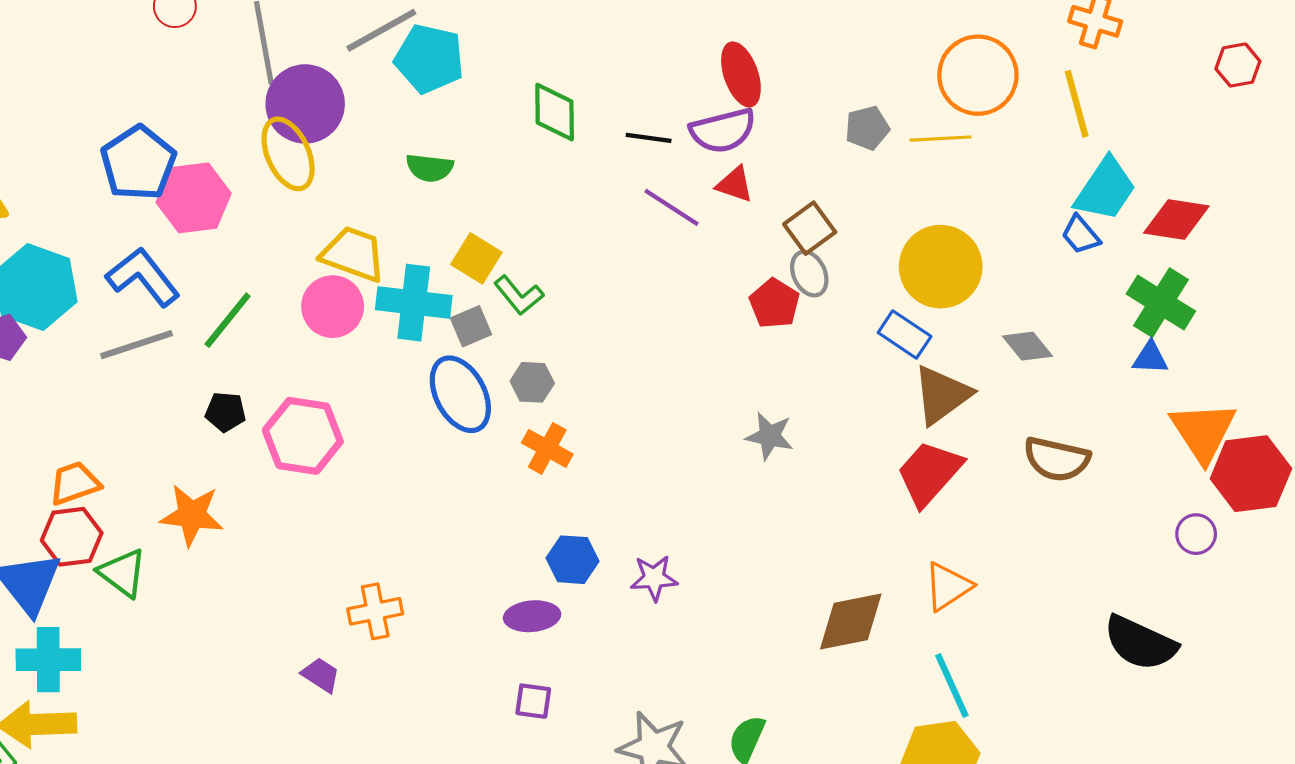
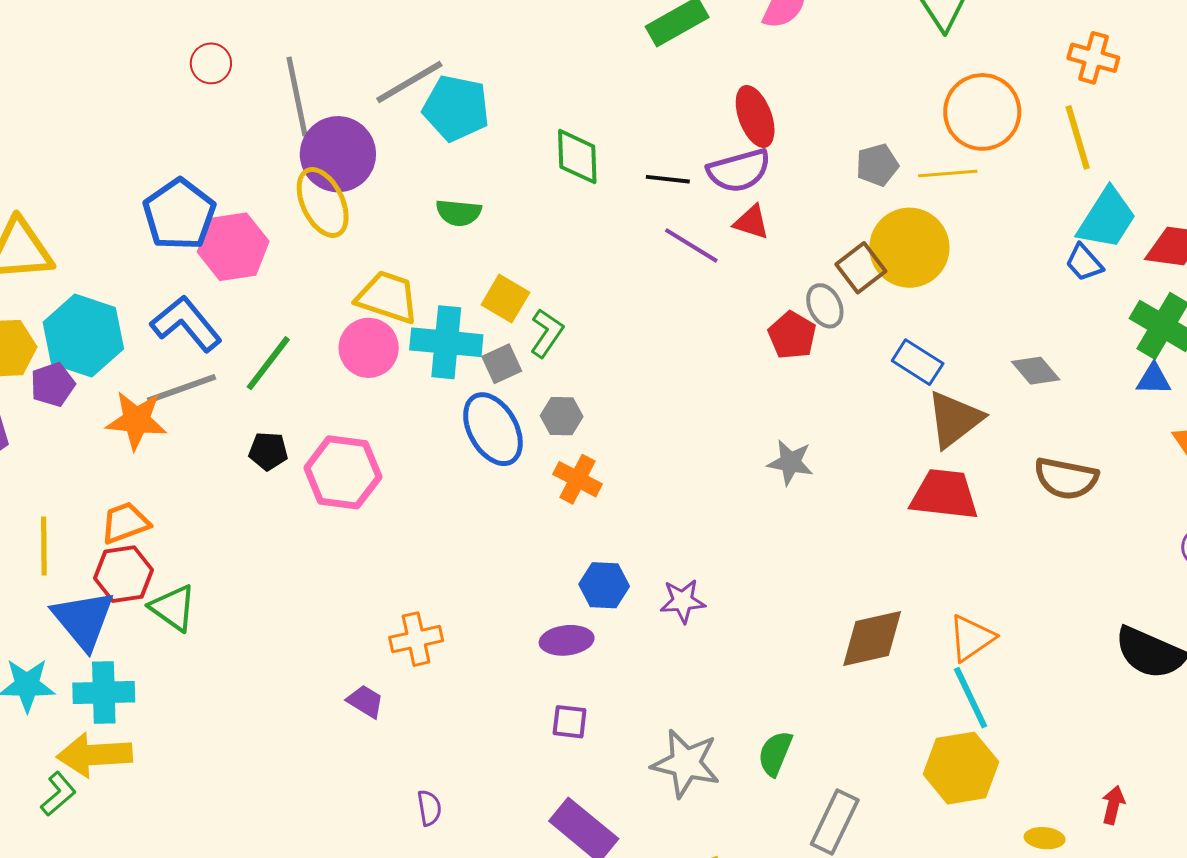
brown square: (810, 228) -> (861, 268), moved
yellow circle: (941, 267) -> (909, 248), moved
green L-shape: (519, 295) -> (547, 333), turned -105
red trapezoid: (929, 473) -> (944, 495), turned 56
orange star: (192, 515) -> (136, 420), moved
orange triangle: (948, 586) -> (971, 638), moved

